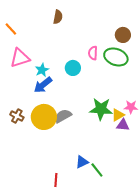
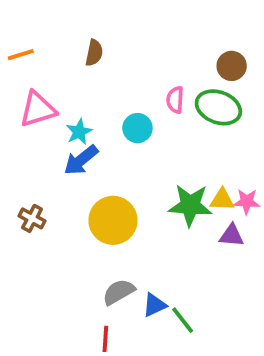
brown semicircle: (58, 17) -> (94, 53), moved
orange line: (11, 29) -> (21, 55), turned -64
yellow triangle: (118, 115) -> (222, 200), moved, turned 32
gray semicircle: (63, 116) -> (119, 292), moved
yellow circle: (44, 117) -> (113, 220), moved

